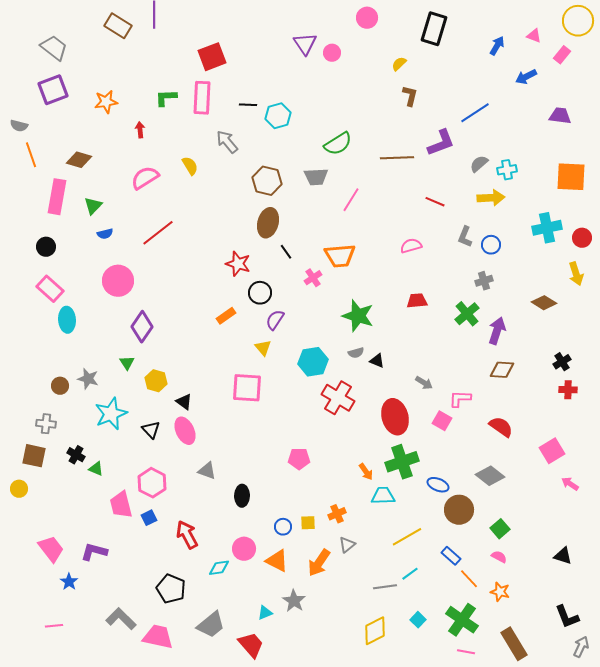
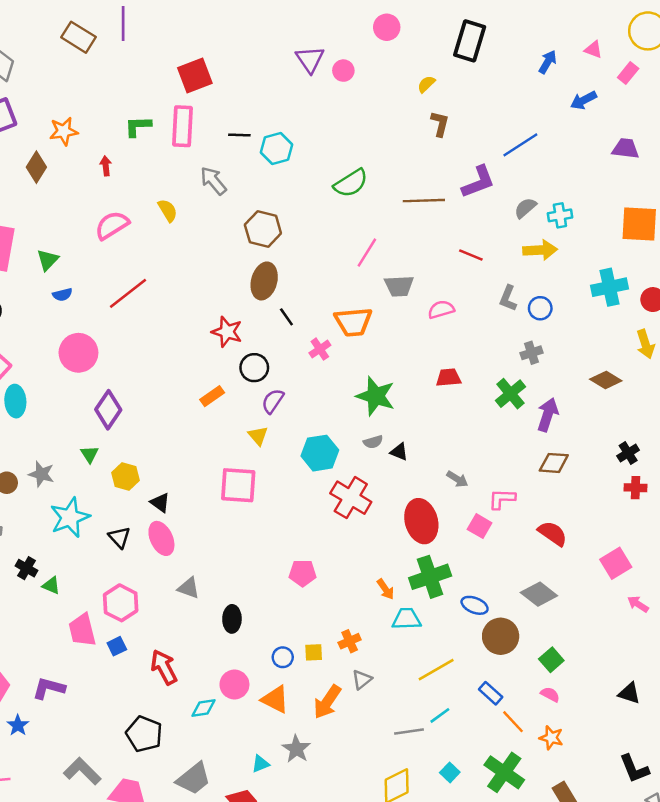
brown diamond: (79, 160) -> (36, 167), moved, turned -75
gray trapezoid: (316, 177) -> (399, 286), moved

